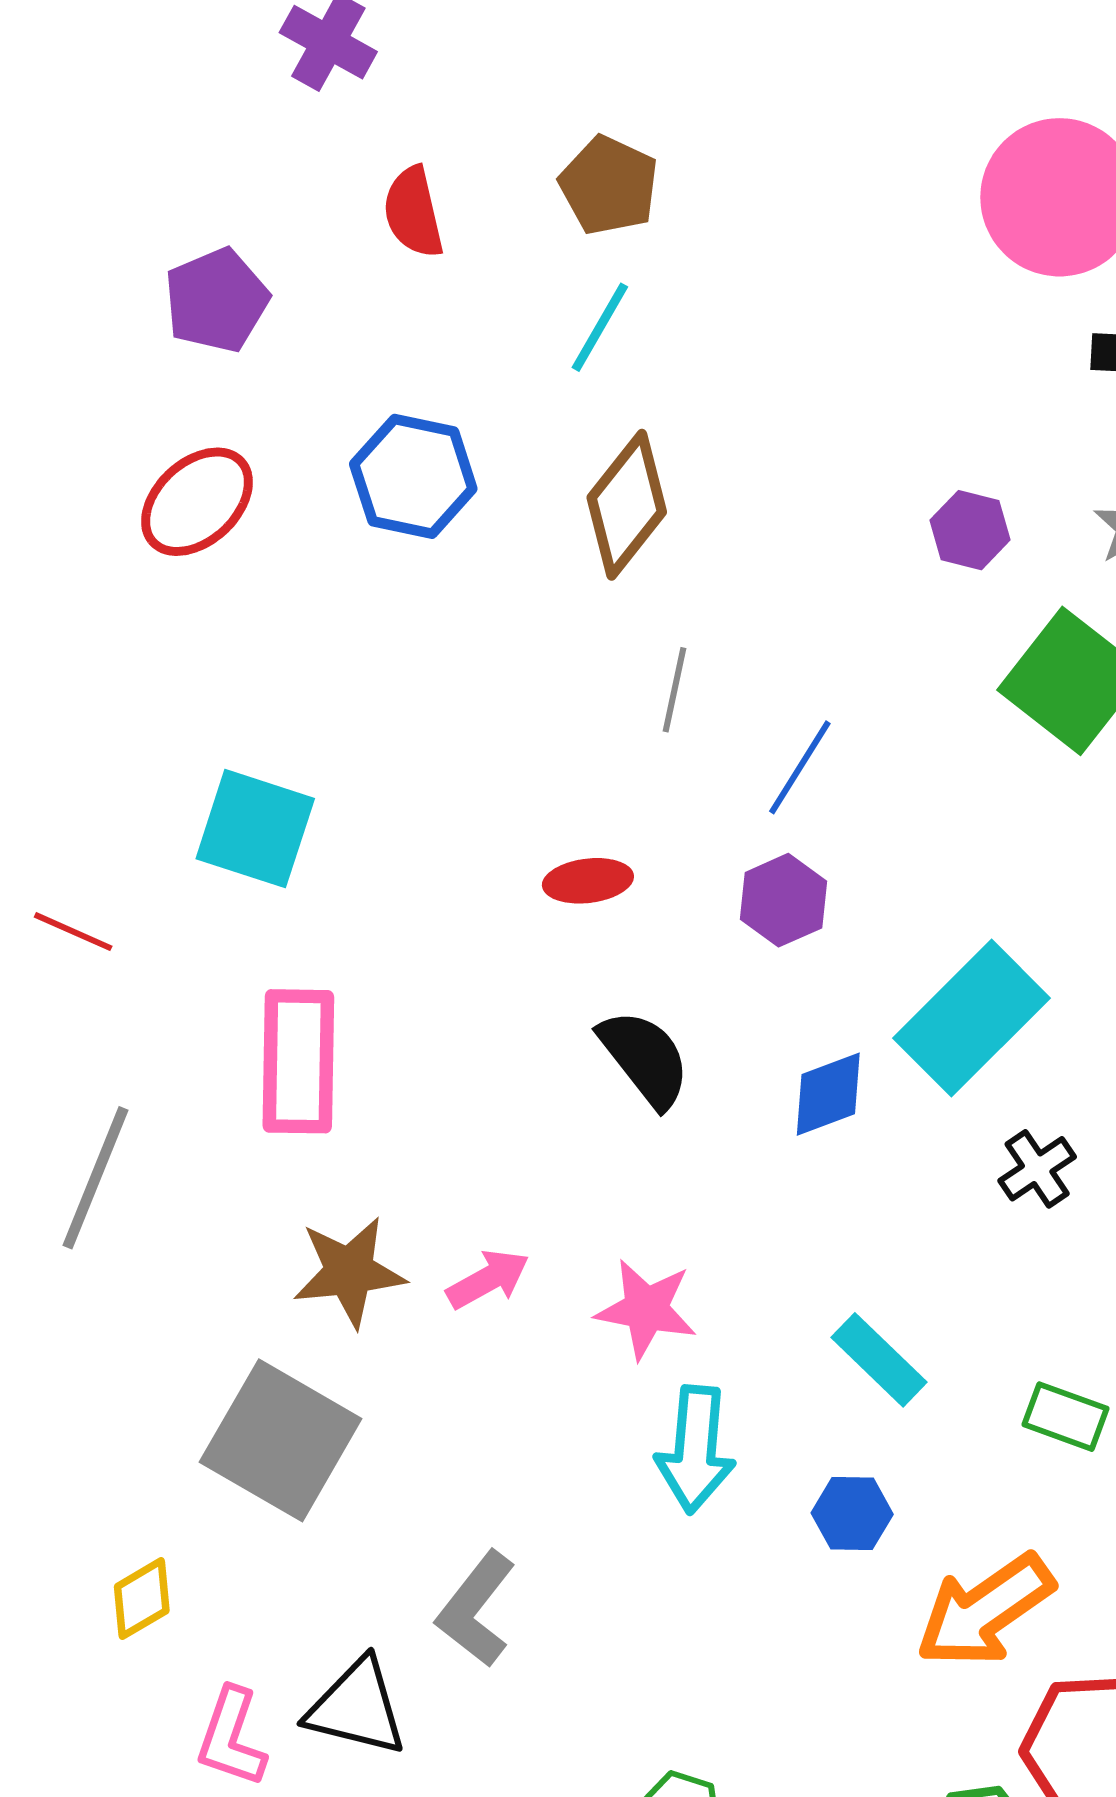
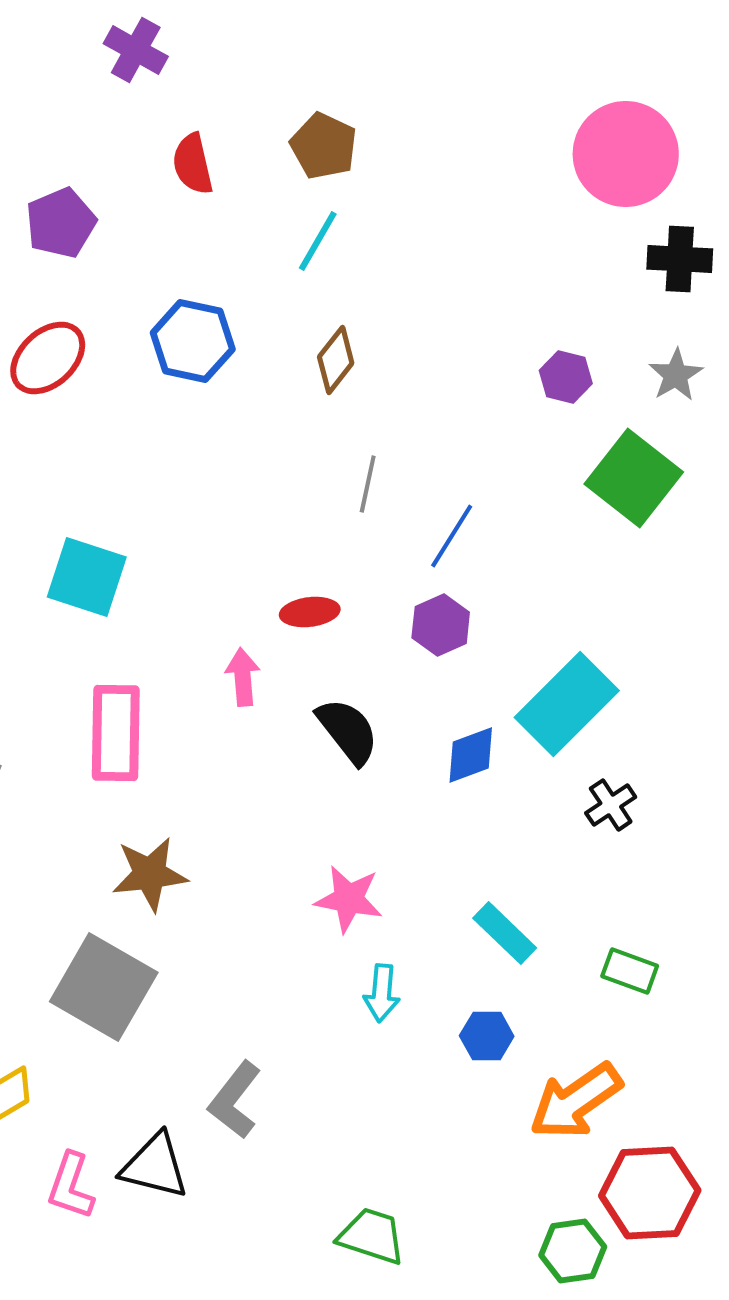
brown diamond: (627, 505) -> (336, 360), size x0.7
pink arrow: (488, 1279) -> (243, 677), moved, turned -66
cyan arrow: (695, 1449) -> (382, 993), size x0.7

